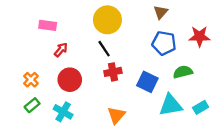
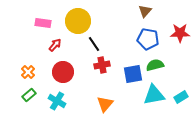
yellow circle: (107, 20) -> (78, 21), moved
green semicircle: (183, 72) -> (155, 65), moved
blue square: (147, 82) -> (133, 74), turned -36

